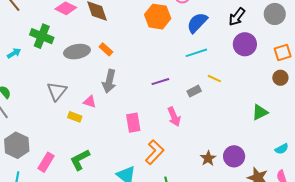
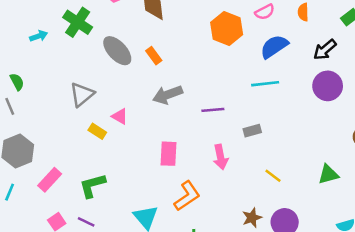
gray ellipse: (77, 52) -> (117, 51), turned 45
yellow line: (214, 79) -> (273, 176), moved
gray arrow: (109, 81) -> (168, 95), moved, turned 45

